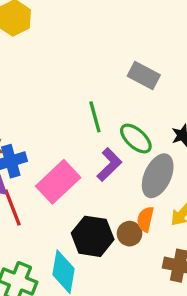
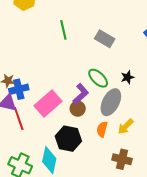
green line: (95, 117) -> (63, 30), moved
brown circle: (130, 234) -> (78, 109), moved

